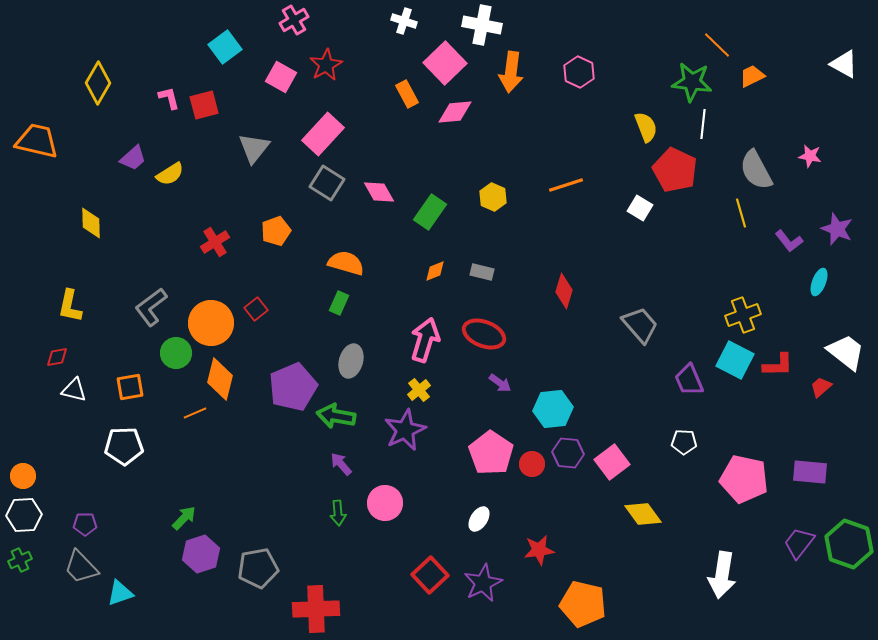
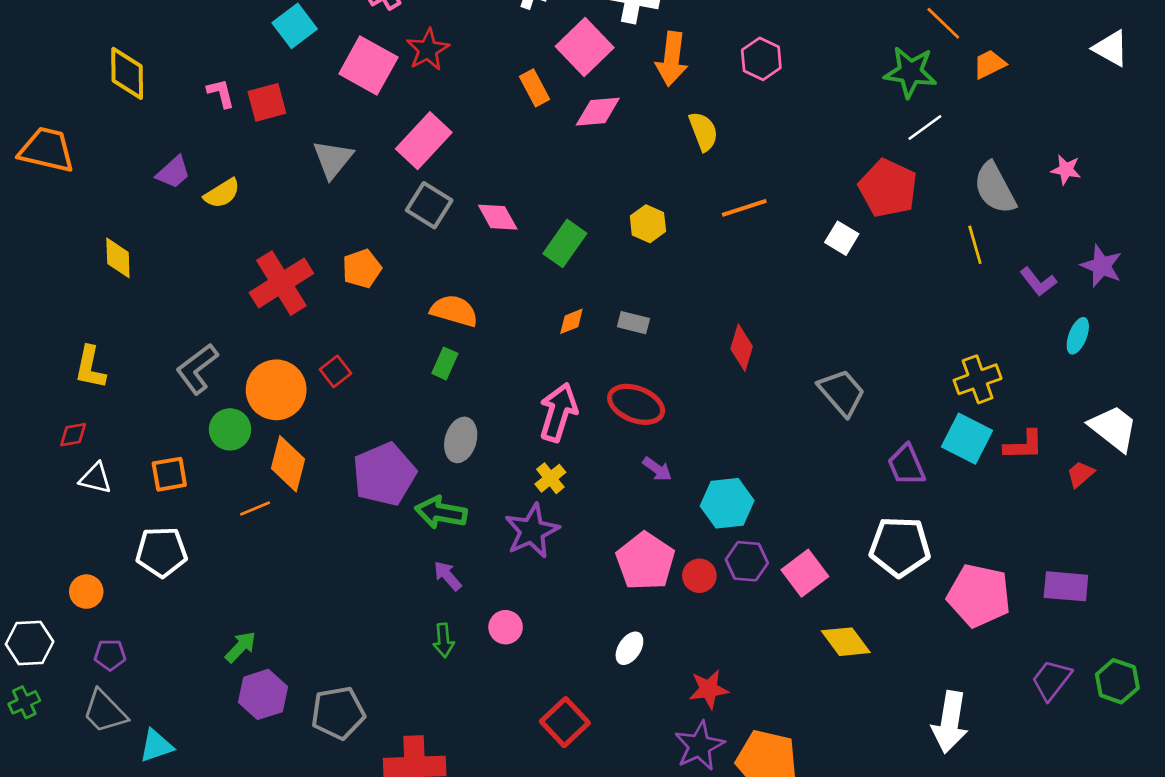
pink square: (281, 77) -> (368, 65), size x1.4
yellow diamond: (98, 83) -> (127, 73), turned -30
white line: (703, 124) -> (925, 127), turned 48
yellow semicircle: (646, 127) -> (703, 131), moved
red cross: (215, 242) -> (281, 283), size x1.6
white pentagon: (684, 442) -> (900, 547), size x1.8
orange circle: (23, 476) -> (86, 592), moved
pink circle: (385, 503) -> (506, 627), size x0.7
green hexagon: (849, 544) -> (1117, 681), size x0.7
purple star: (483, 583) -> (699, 746), moved

